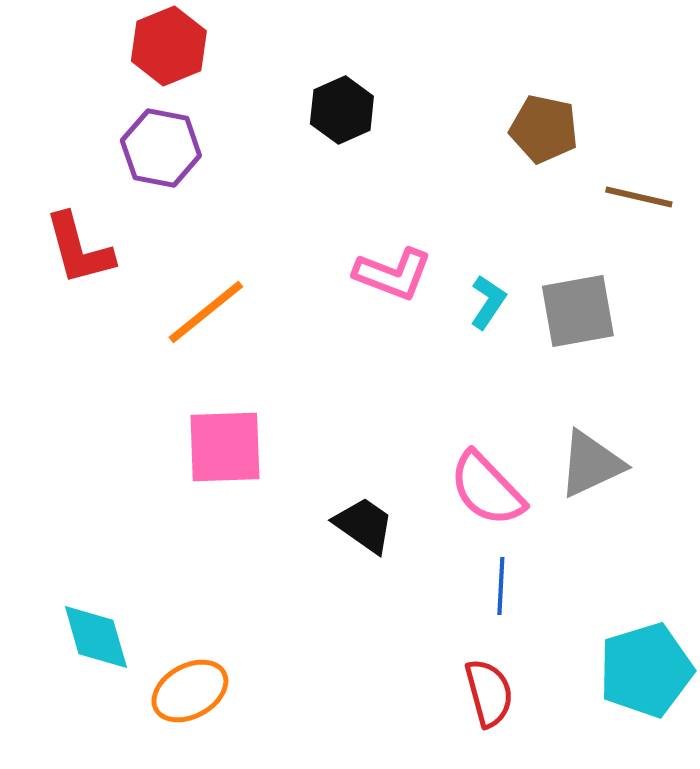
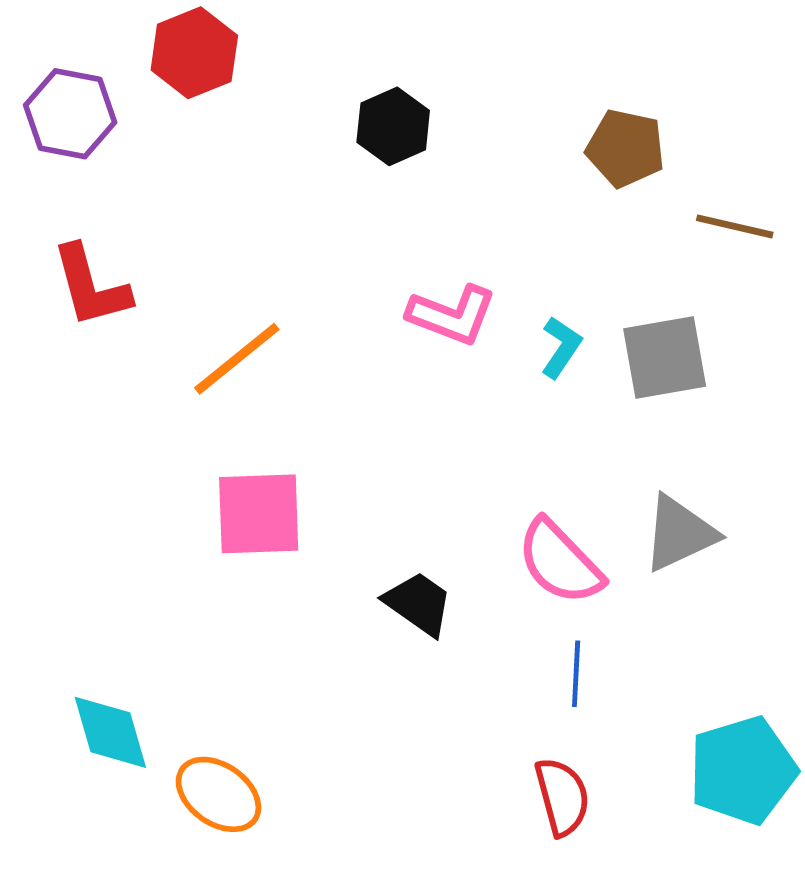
purple hexagon: (161, 148) -> (70, 114), moved
orange ellipse: (190, 691) -> (218, 794), turned 64

